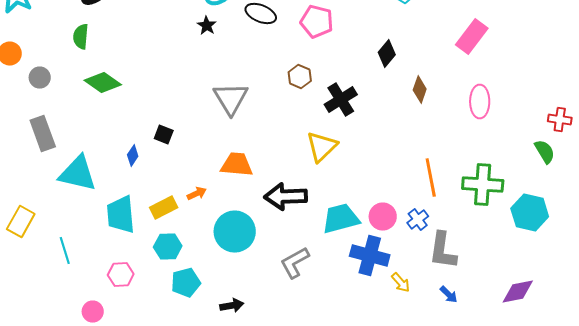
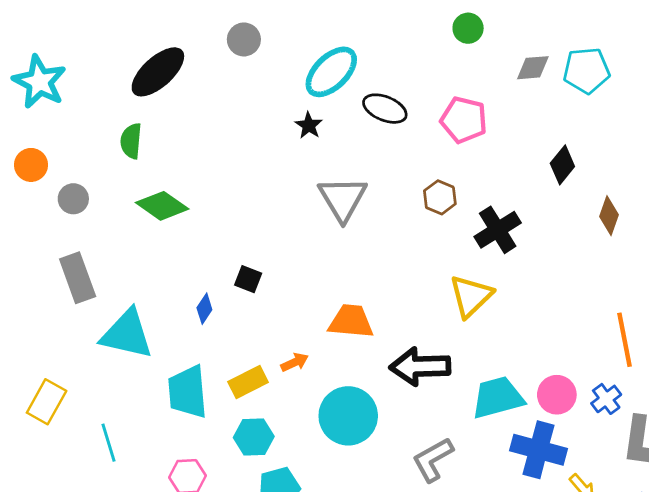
gray triangle: (231, 98) -> (343, 199), moved

